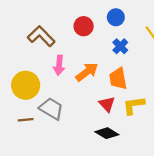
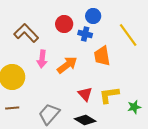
blue cross: (120, 46) -> (85, 34), moved, turned -32
orange trapezoid: (118, 79) -> (102, 56), moved
gray trapezoid: (51, 109) -> (49, 114), moved, turned -80

